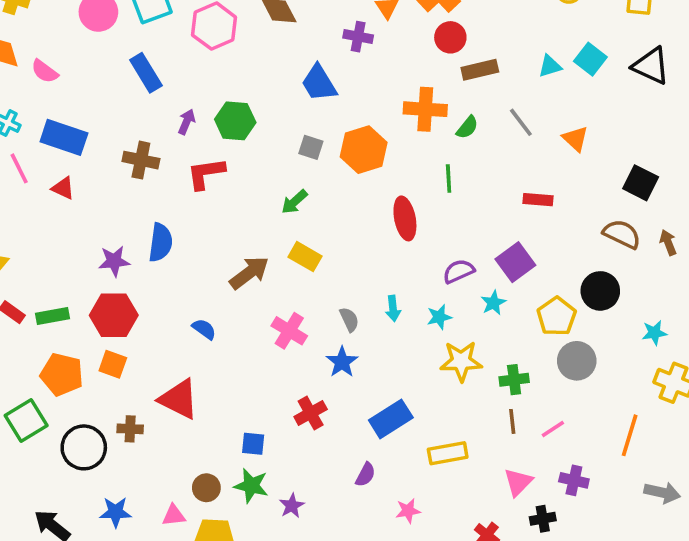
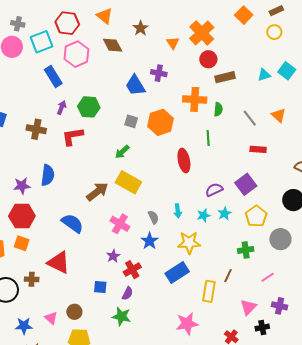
purple cross: (358, 37) -> (159, 73), moved
blue rectangle: (146, 73) -> (53, 76), moved
gray line: (521, 122) -> (250, 118), moved
green semicircle: (467, 127) -> (218, 109), turned -32
yellow rectangle: (305, 257) -> (128, 182), size x1.4
cyan star: (493, 303) -> (224, 214), moved
yellow pentagon: (557, 316) -> (256, 216), moved
blue semicircle: (204, 329) -> (72, 223), size x1.6
yellow star: (461, 361) -> (189, 243), moved
brown line: (512, 421) -> (228, 276), moved, turned 32
yellow rectangle: (448, 453) -> (209, 291), turned -70
purple semicircle: (365, 475) -> (127, 293), moved
green star: (251, 486) -> (121, 316), moved
purple star: (292, 506) -> (113, 256), moved
pink star: (408, 511) -> (187, 324), size x1.6
pink triangle: (174, 515) -> (51, 318), moved, turned 48

